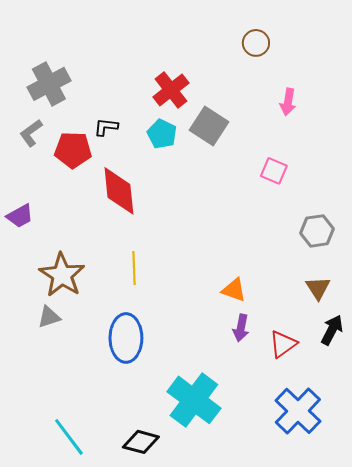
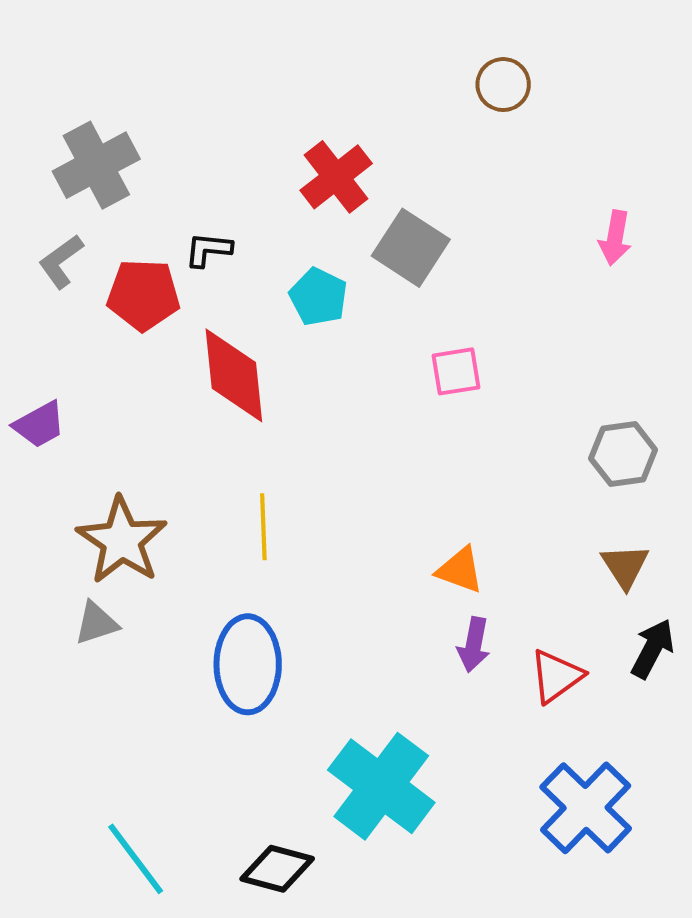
pink arrow: (288, 102) -> (615, 238), moved
cyan pentagon: (162, 134) -> (318, 297), moved
pink square: (274, 171) -> (456, 371), moved, turned -32

